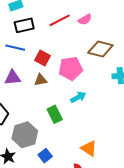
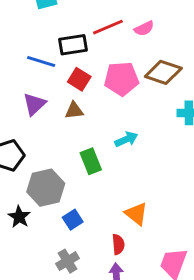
black rectangle: (24, 25) -> (73, 45), moved
pink pentagon: (71, 68) -> (121, 79), moved
purple triangle: (13, 78) -> (34, 104), turned -42

